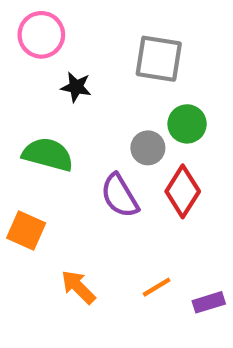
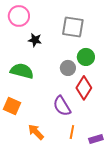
purple semicircle: (120, 196) -> (62, 106), moved
orange line: (157, 287) -> (72, 132), turned -48

